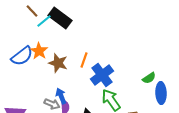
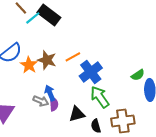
orange star: (39, 51) -> (29, 65), moved
orange line: (84, 60) -> (73, 57), turned 42

